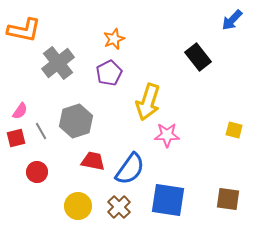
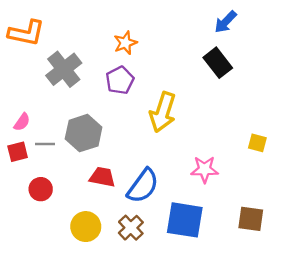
blue arrow: (232, 20) -> (225, 22), moved
gray line: (41, 131) -> (45, 144), turned -60
pink star: (167, 135) -> (205, 169), moved

